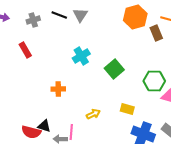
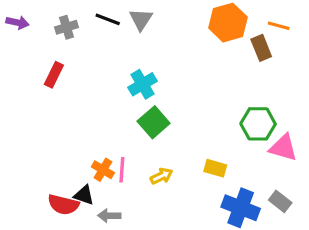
red rectangle: (25, 50) -> (54, 75), turned 56
green square: (114, 69) -> (154, 122), moved
orange cross: (58, 89) -> (103, 170), moved, turned 32
pink line: (71, 132) -> (122, 170), moved

